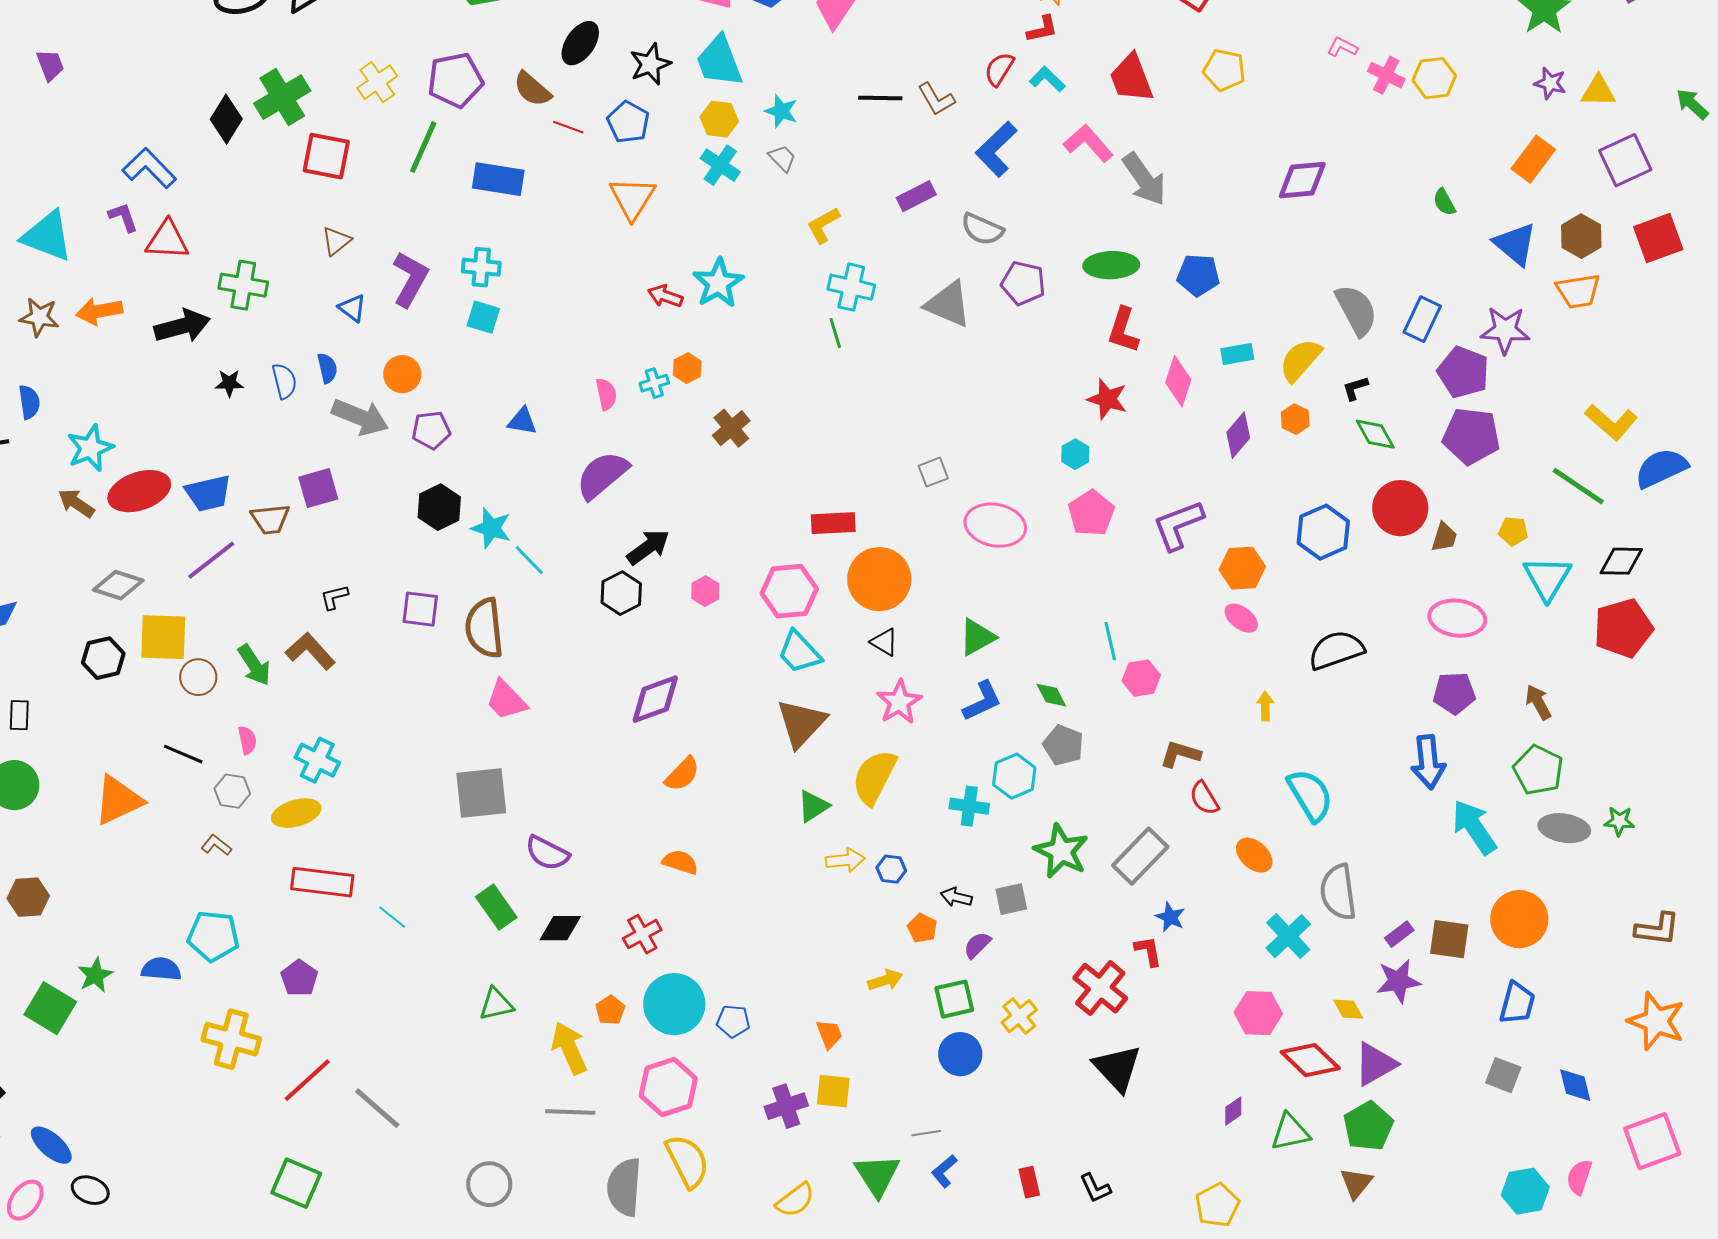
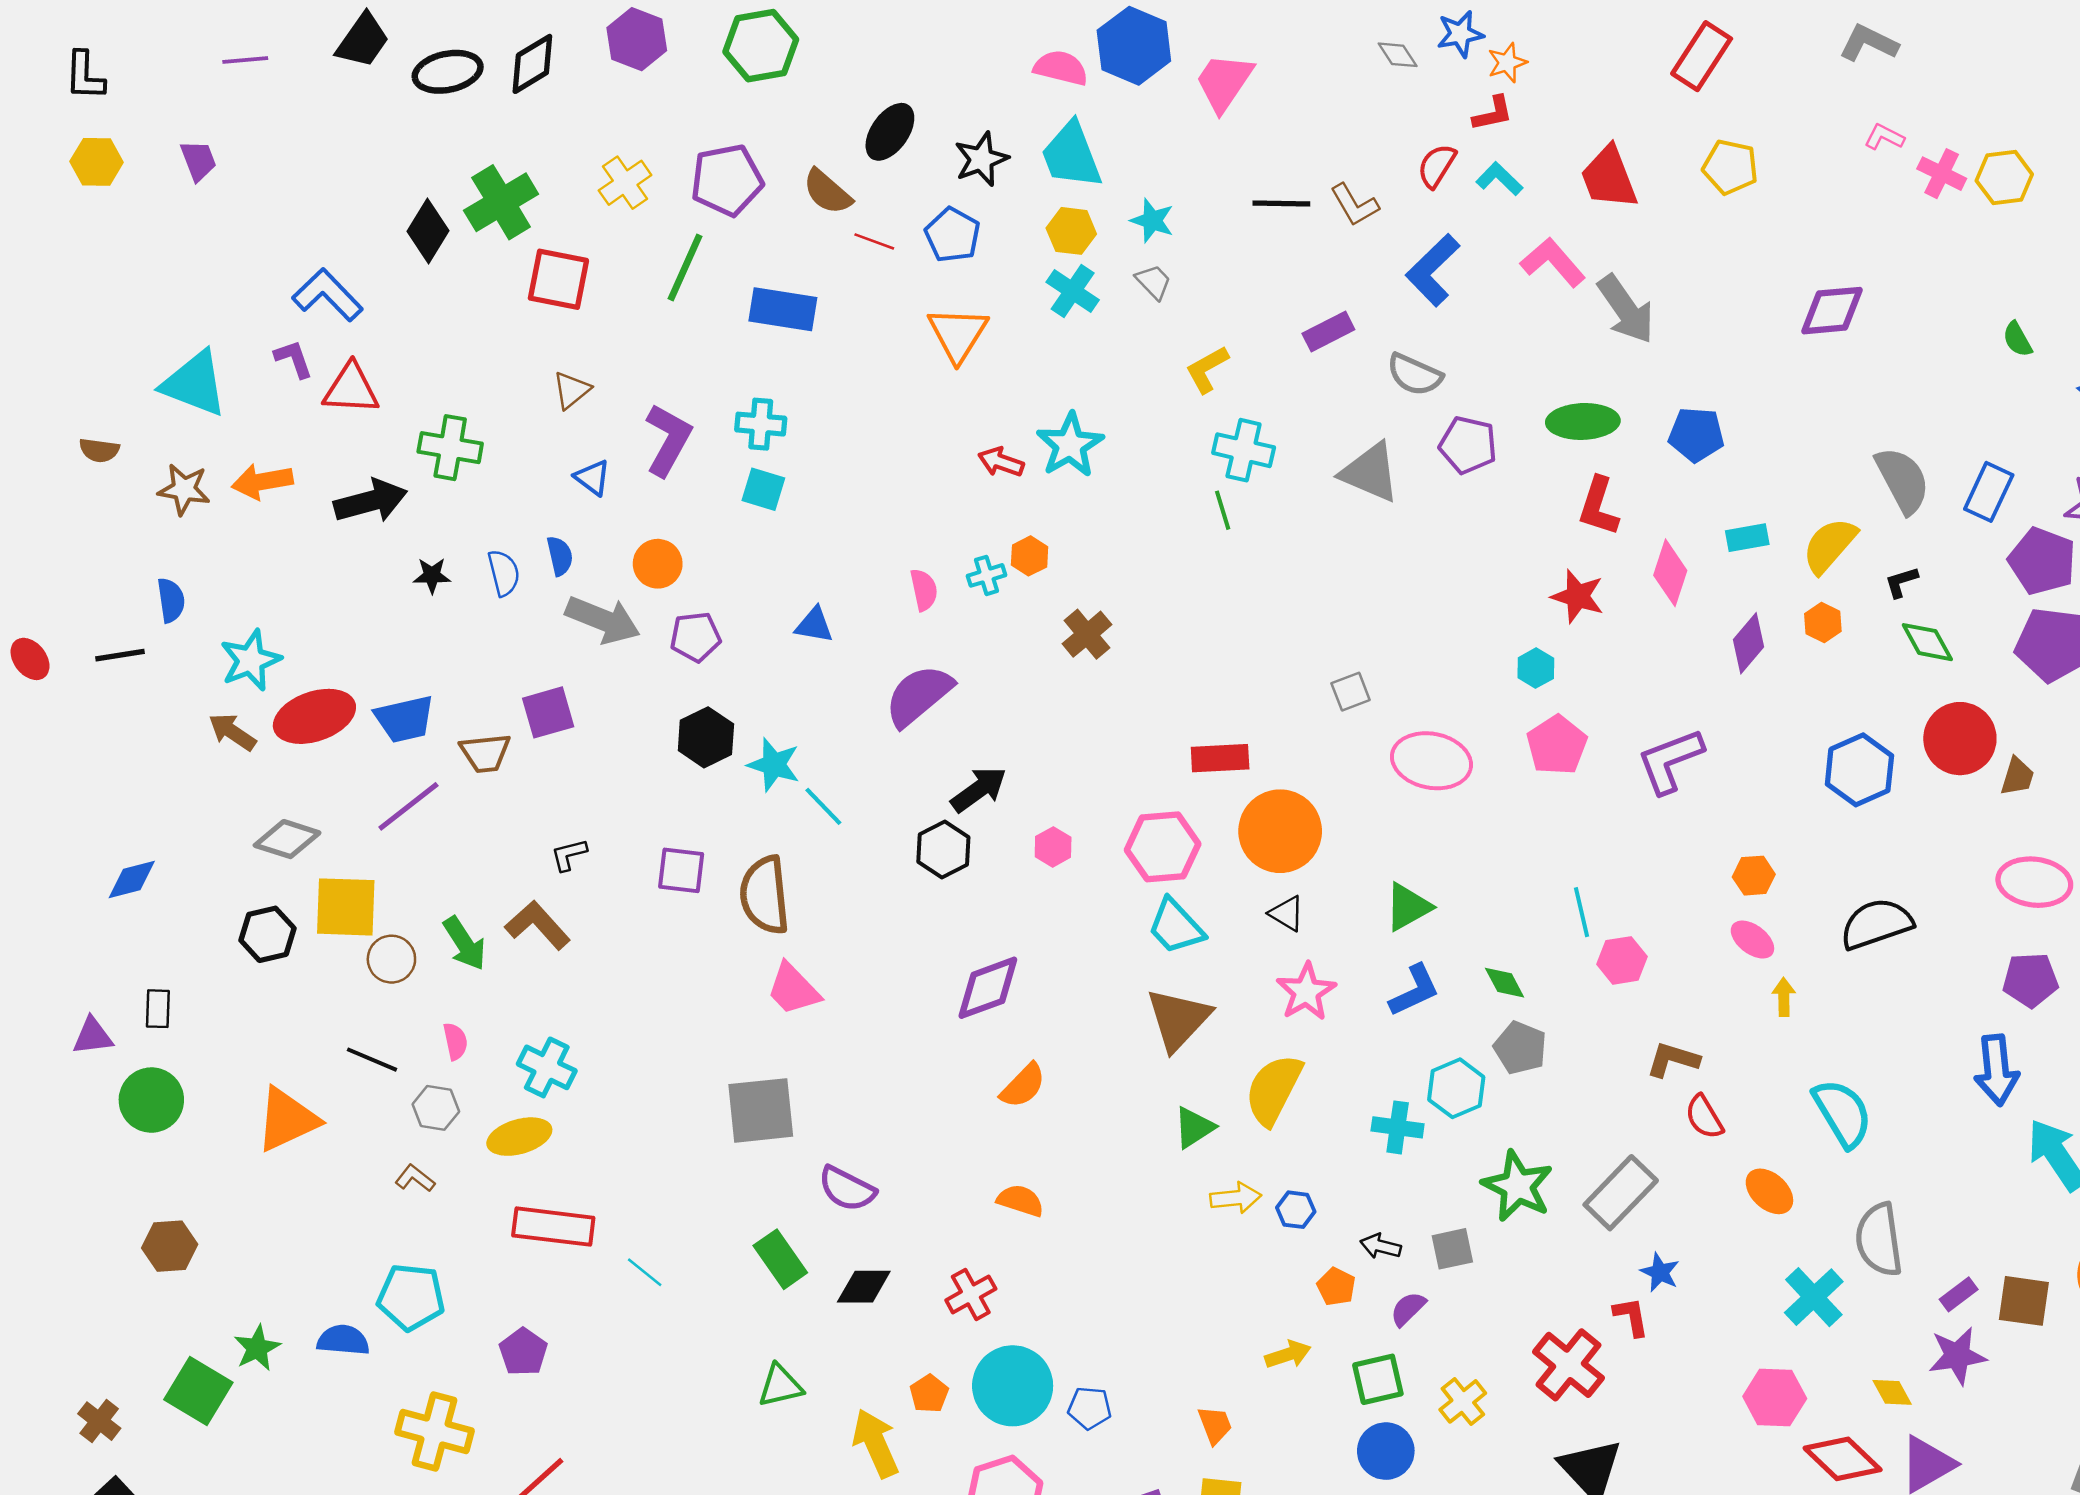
orange hexagon: (1242, 568) -> (1754, 876), moved, size x0.7
pink ellipse: (1241, 618) -> (1752, 940), moved

